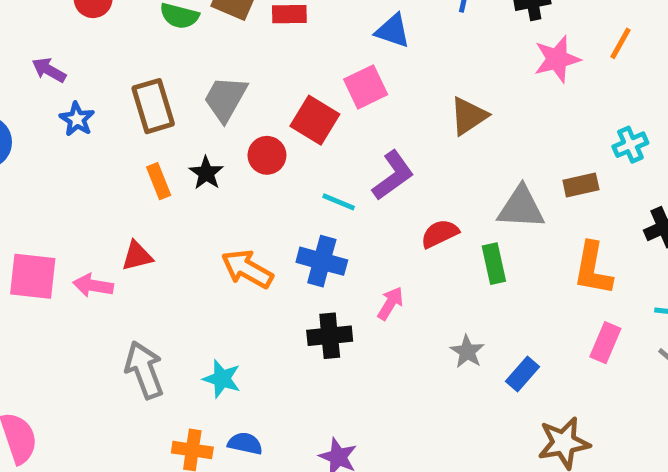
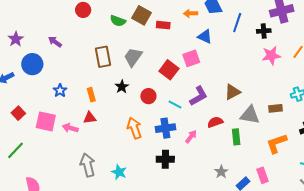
purple arrow: (49, 70) -> (55, 42), moved
brown triangle: (469, 116) -> (232, 92), moved
blue star: (77, 119) -> (60, 91), moved
red circle: (267, 155) -> (148, 96), moved
orange rectangle: (159, 181) -> (91, 95), moved
blue cross: (322, 261) -> (165, 128), turned -30
orange arrow: (247, 269) -> (134, 128), turned 35
orange L-shape: (593, 269) -> (277, 143), turned 55
pink arrow: (390, 303) -> (191, 137), moved
pink rectangle: (605, 343) -> (263, 175), moved, turned -49

